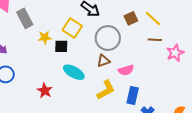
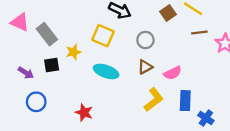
gray circle: (108, 38) -> (145, 40), size x0.6
black square: (61, 46) -> (52, 65), moved
cyan ellipse: (74, 72) -> (106, 71), moved

